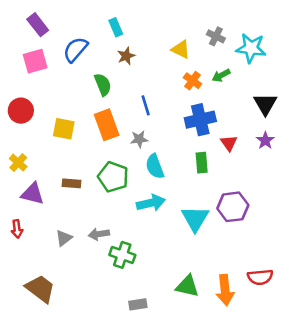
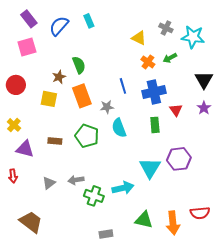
blue semicircle: (75, 49) -> (59, 26), moved
brown star: (126, 56) -> (59, 77), moved
blue line: (146, 105) -> (123, 86), moved
cyan arrow: (151, 203) -> (123, 188), moved

